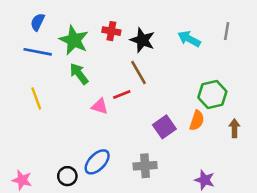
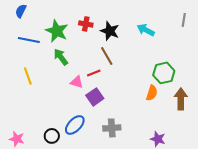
blue semicircle: (38, 22) -> (21, 11), moved
gray line: (227, 31) -> (184, 20), moved
purple square: (164, 127) -> (95, 97), moved
brown arrow: (234, 128) -> (181, 99), size x1.5

